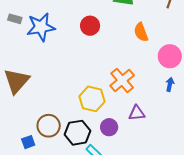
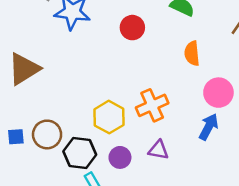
blue arrow: (170, 84) -> (209, 127), size x1.5
blue square: (28, 142) -> (16, 137), moved

